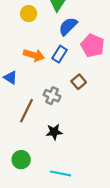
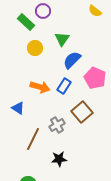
brown square: (79, 82) -> (82, 112), size x1.5
gray cross: (52, 96) -> (57, 125), turned 35

